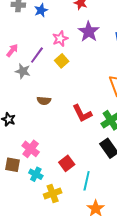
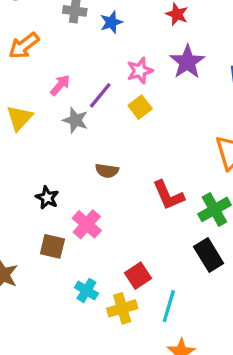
pink cross: (31, 149) -> (87, 224), moved
brown square: (12, 165) -> (52, 246), moved
yellow cross: (53, 193) -> (122, 308), moved

